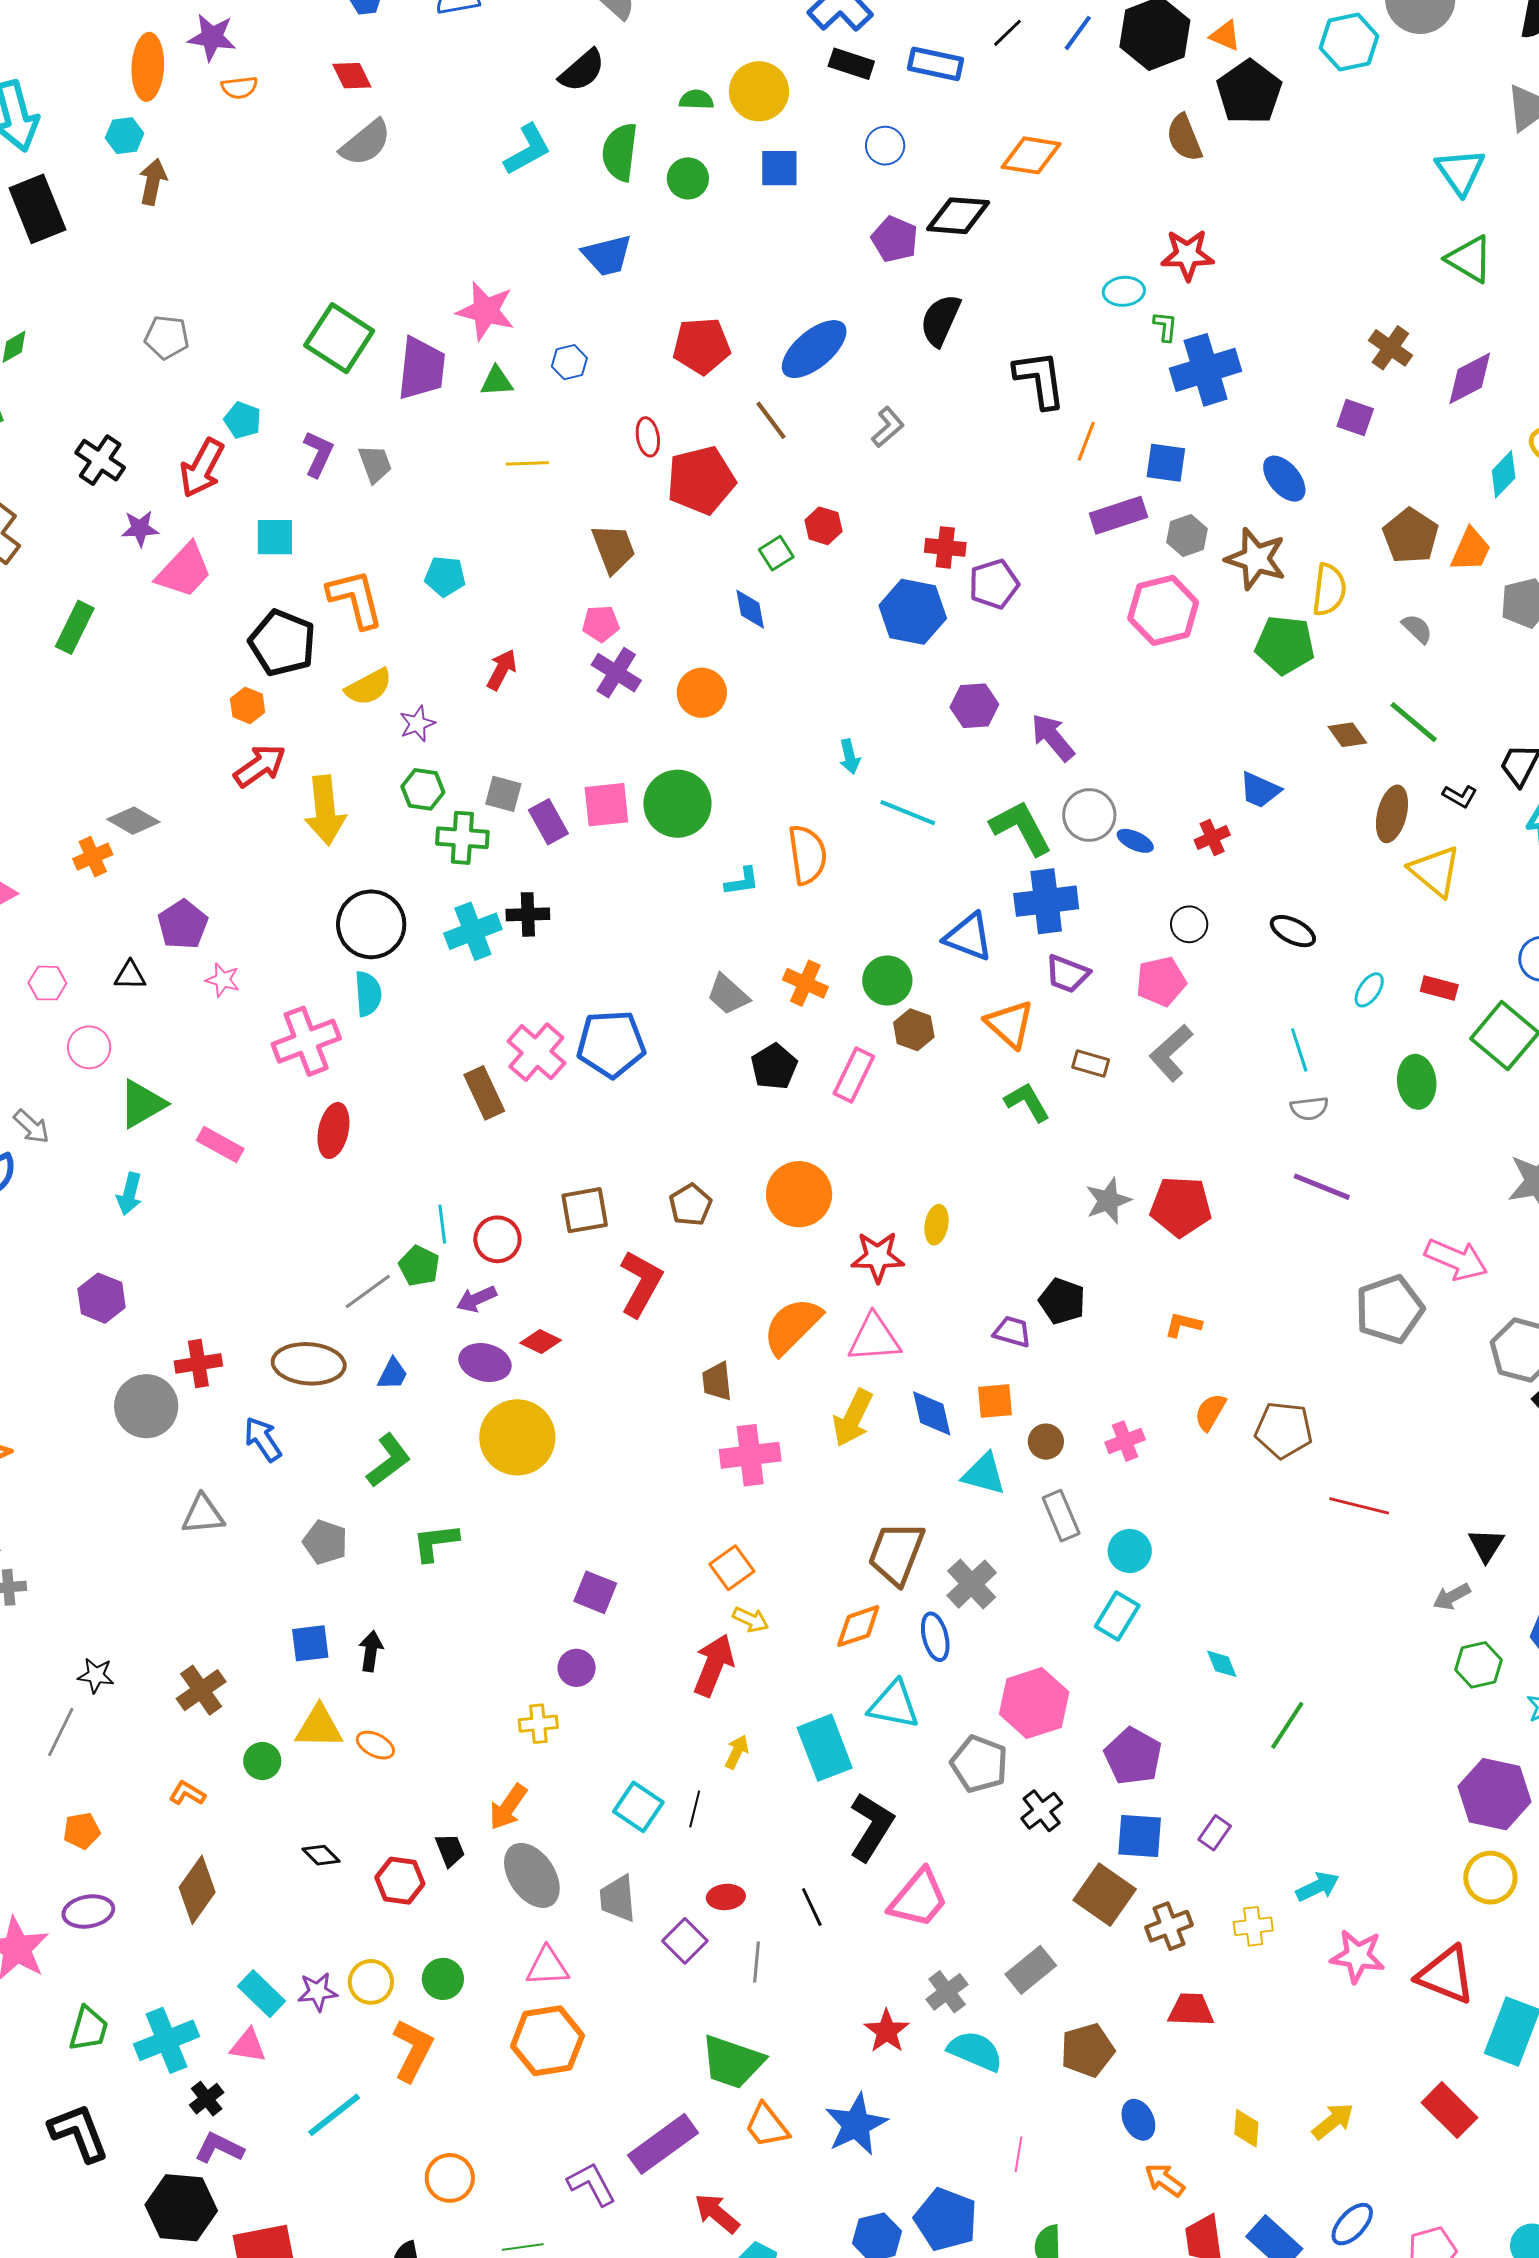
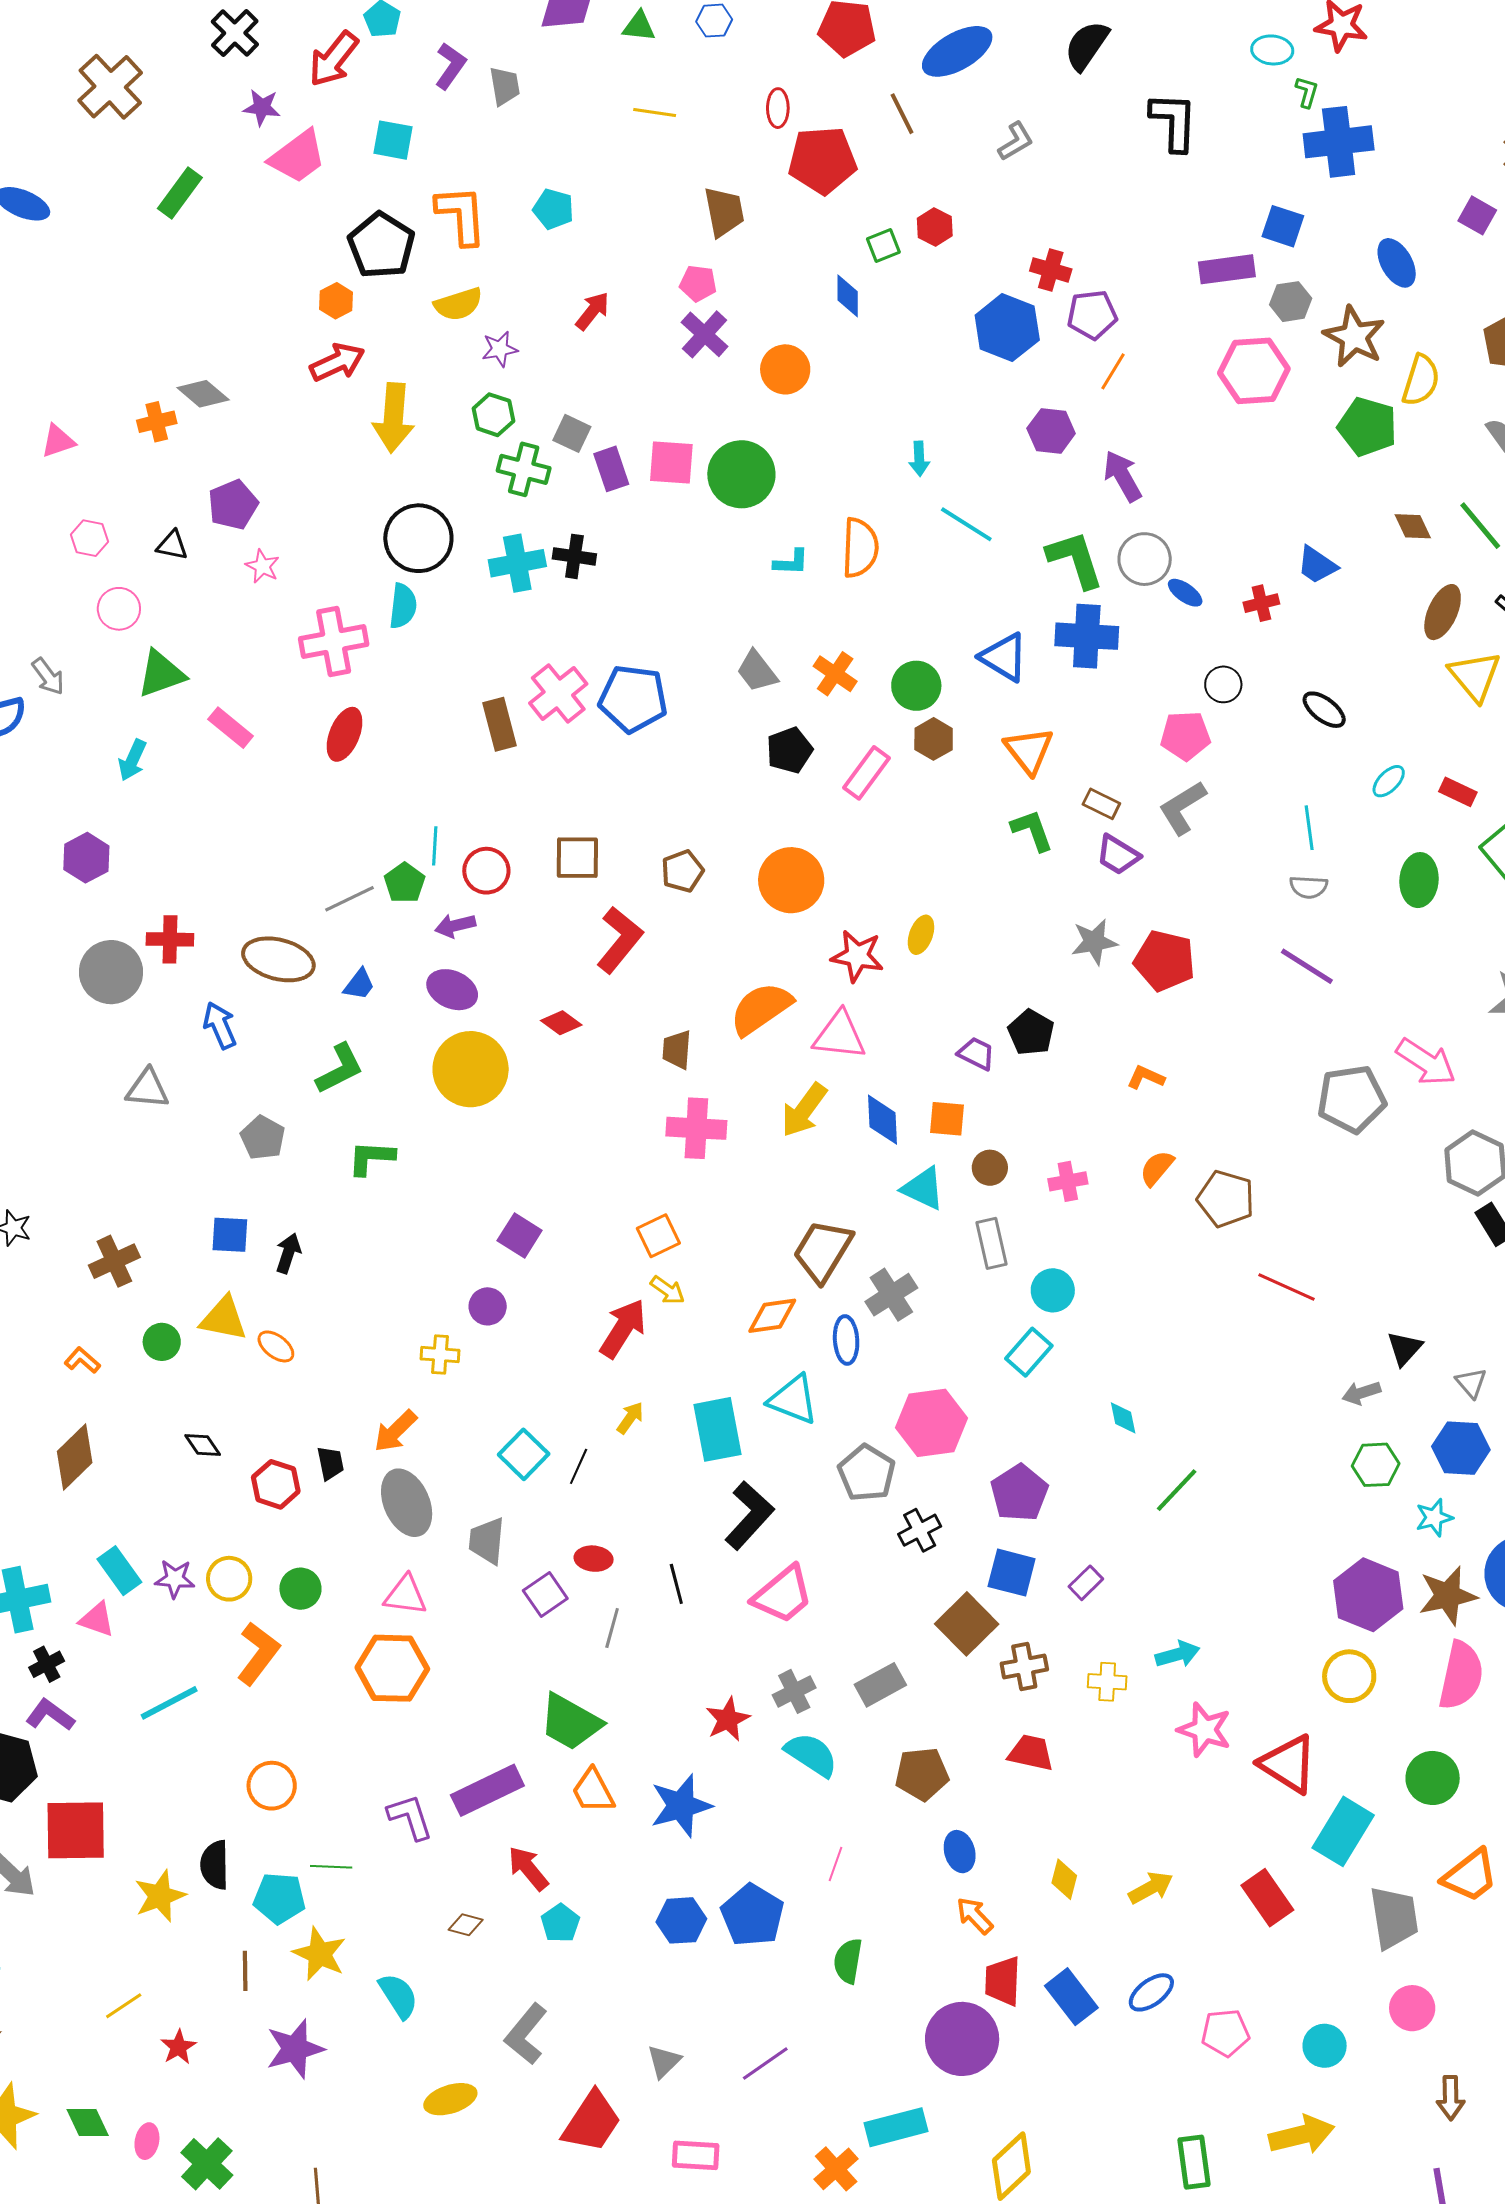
orange line: (1086, 441) -> (1113, 371), moved
purple trapezoid: (1067, 974) -> (1118, 855), moved
red diamond: (541, 1342) -> (561, 1023), moved

